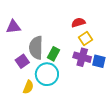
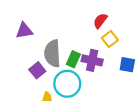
red semicircle: (78, 23) -> (100, 21), turned -32
purple cross: (82, 57) -> (92, 60), moved

